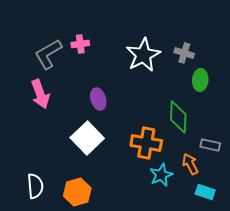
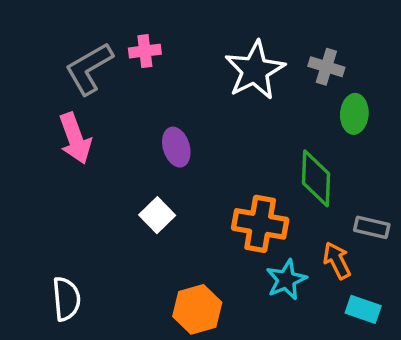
white square: (87, 138) -> (157, 215), size x0.6
orange hexagon: (77, 192) -> (197, 309), moved

